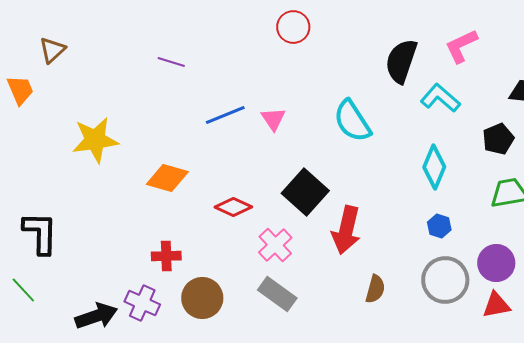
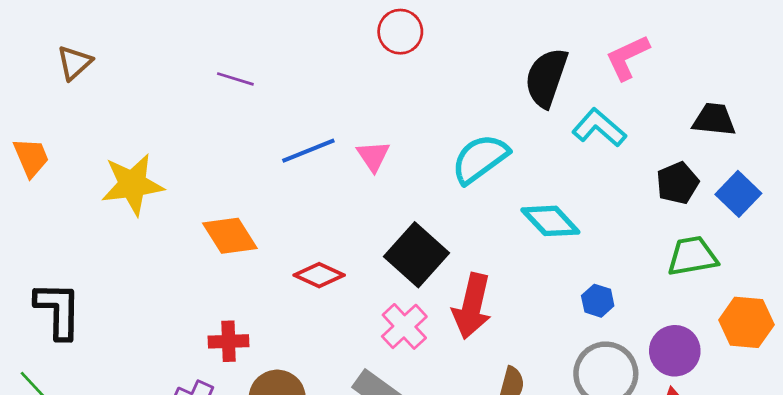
orange trapezoid: (20, 90) -> (31, 157), moved
cyan semicircle: (352, 121) -> (480, 159), turned 87
cyan diamond: (434, 167) -> (550, 221), moved, turned -66
orange diamond: (167, 178) -> (230, 236), turned 42
pink cross: (275, 245) -> (404, 326), moved

